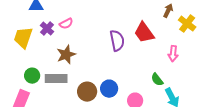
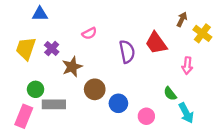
pink semicircle: (66, 24) -> (89, 33), moved
purple cross: (47, 29) -> (52, 48), moved
gray rectangle: (56, 79) -> (54, 104), moved
brown circle: (87, 92) -> (95, 89), moved

